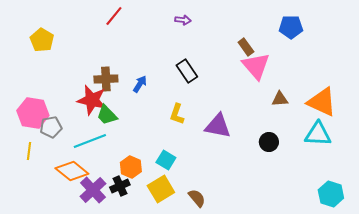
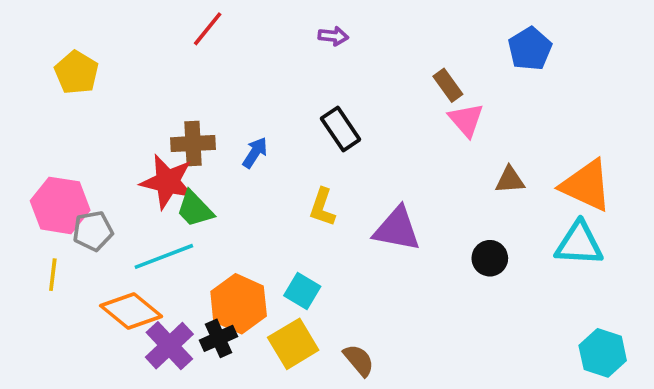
blue pentagon: (291, 27) -> (530, 49), turned -30
pink triangle: (256, 66) -> (466, 120), size x0.7
orange hexagon: (131, 167) -> (239, 304), size x1.4

